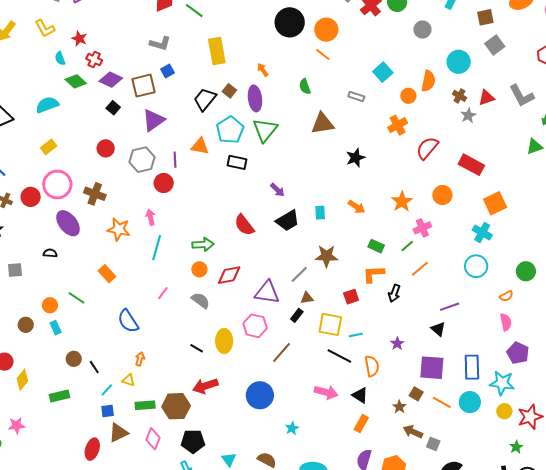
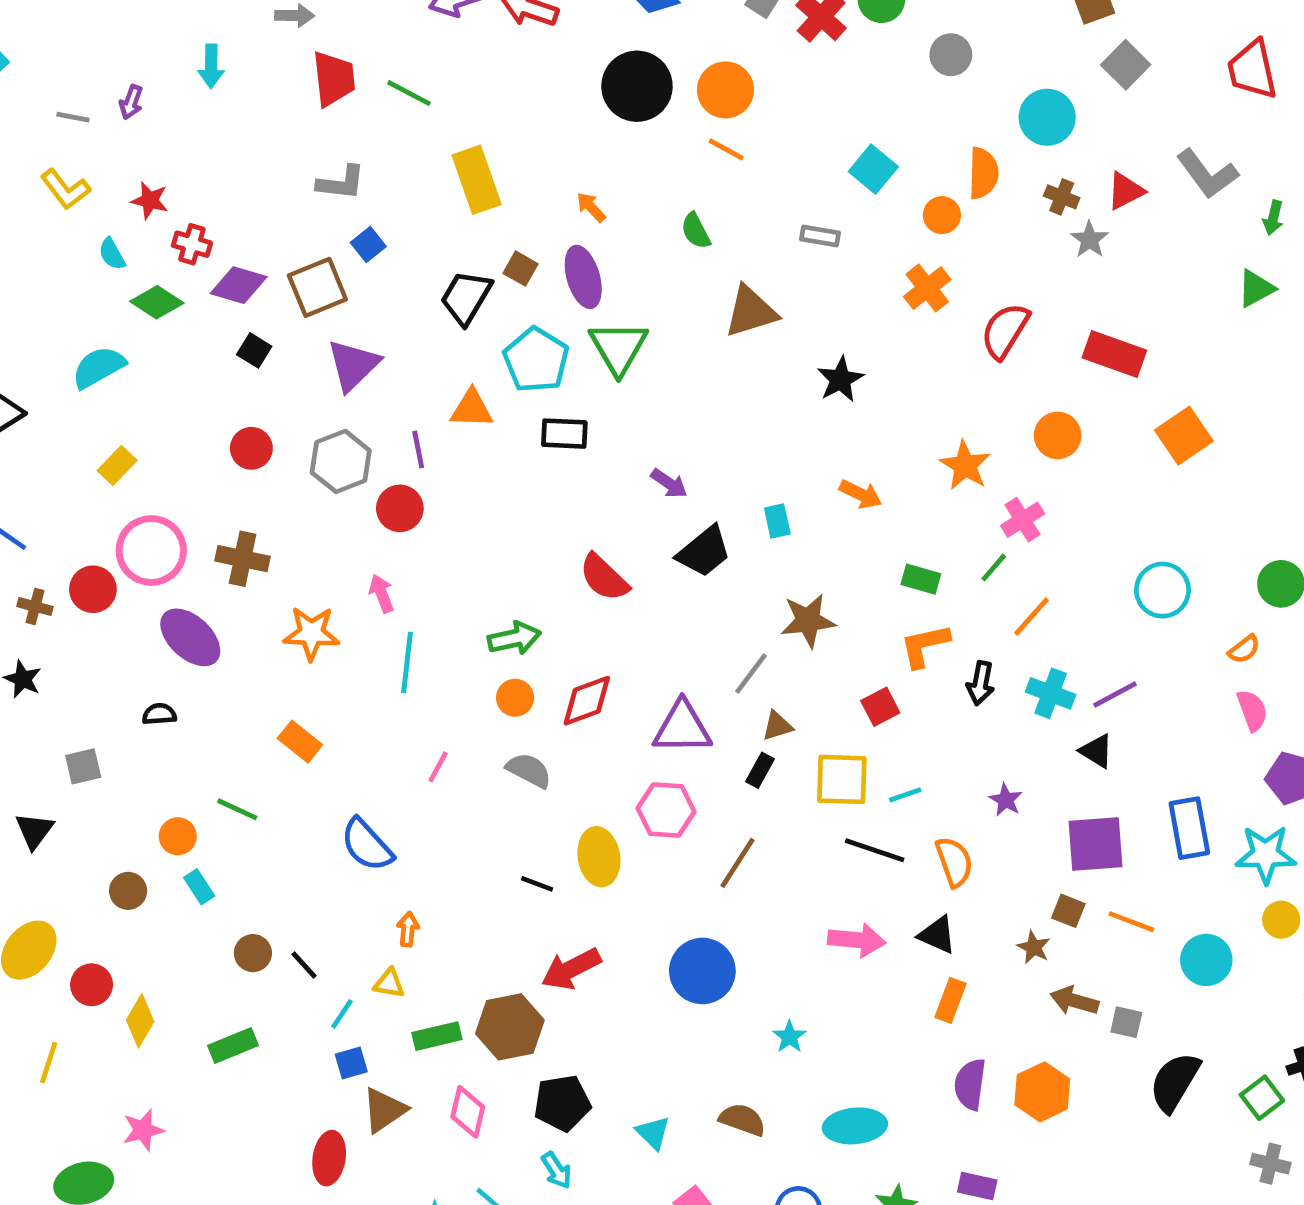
cyan cross: (482, 233) -> (1051, 693), moved
cyan circle: (470, 402) -> (1206, 960), moved

